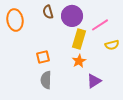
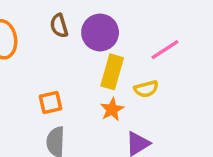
pink line: (100, 25) -> (165, 50), moved
yellow semicircle: (112, 45) -> (146, 89), moved

